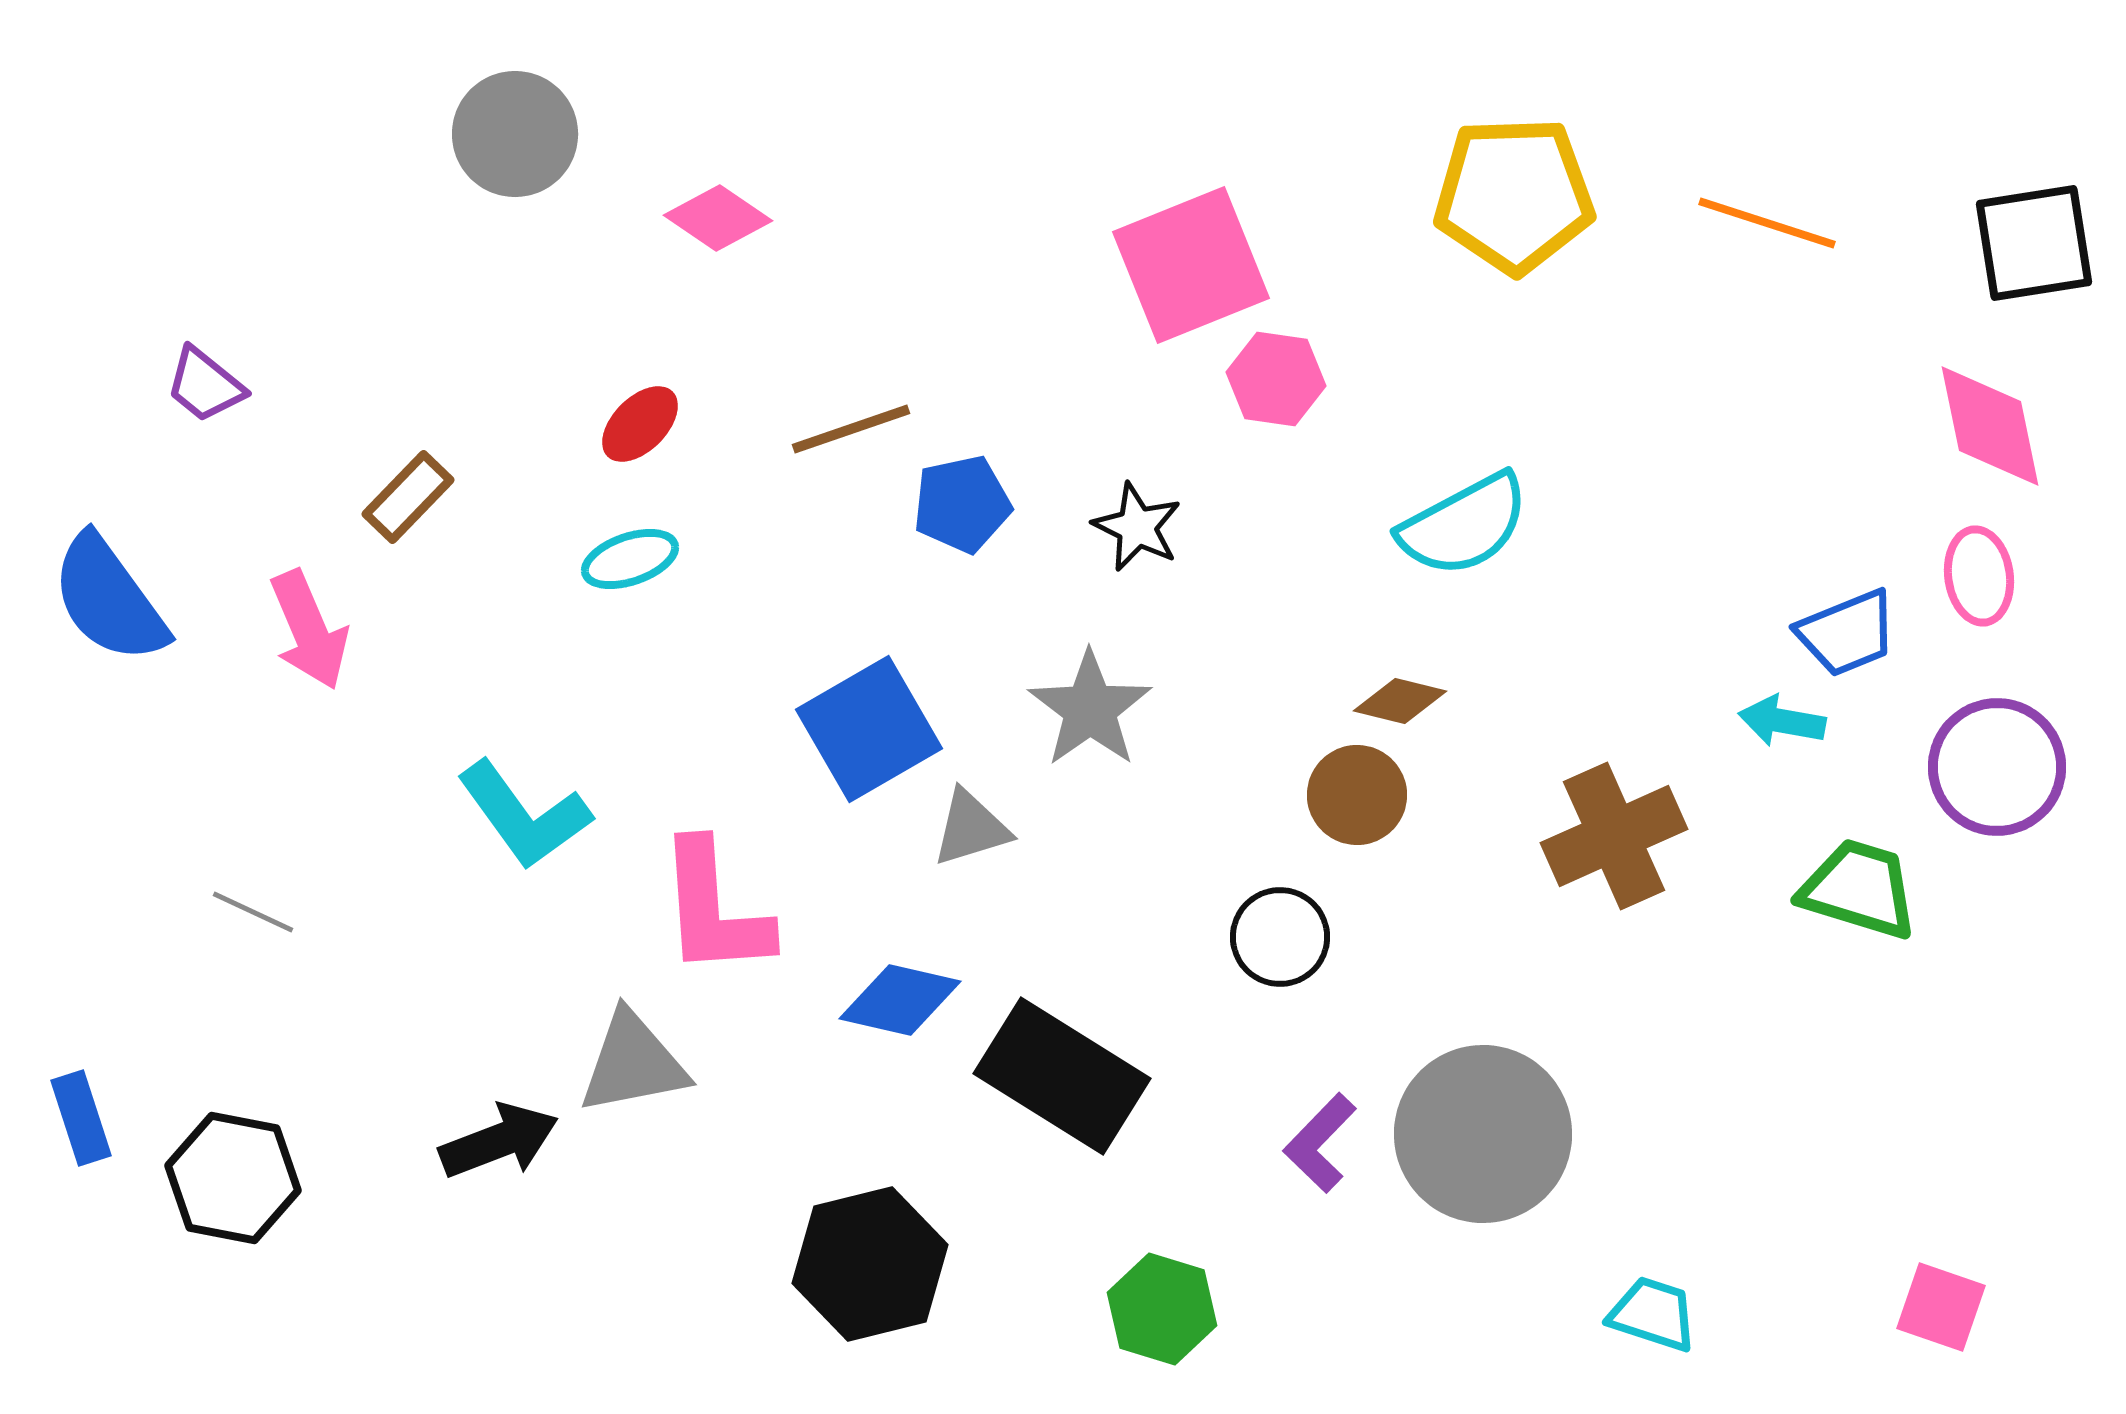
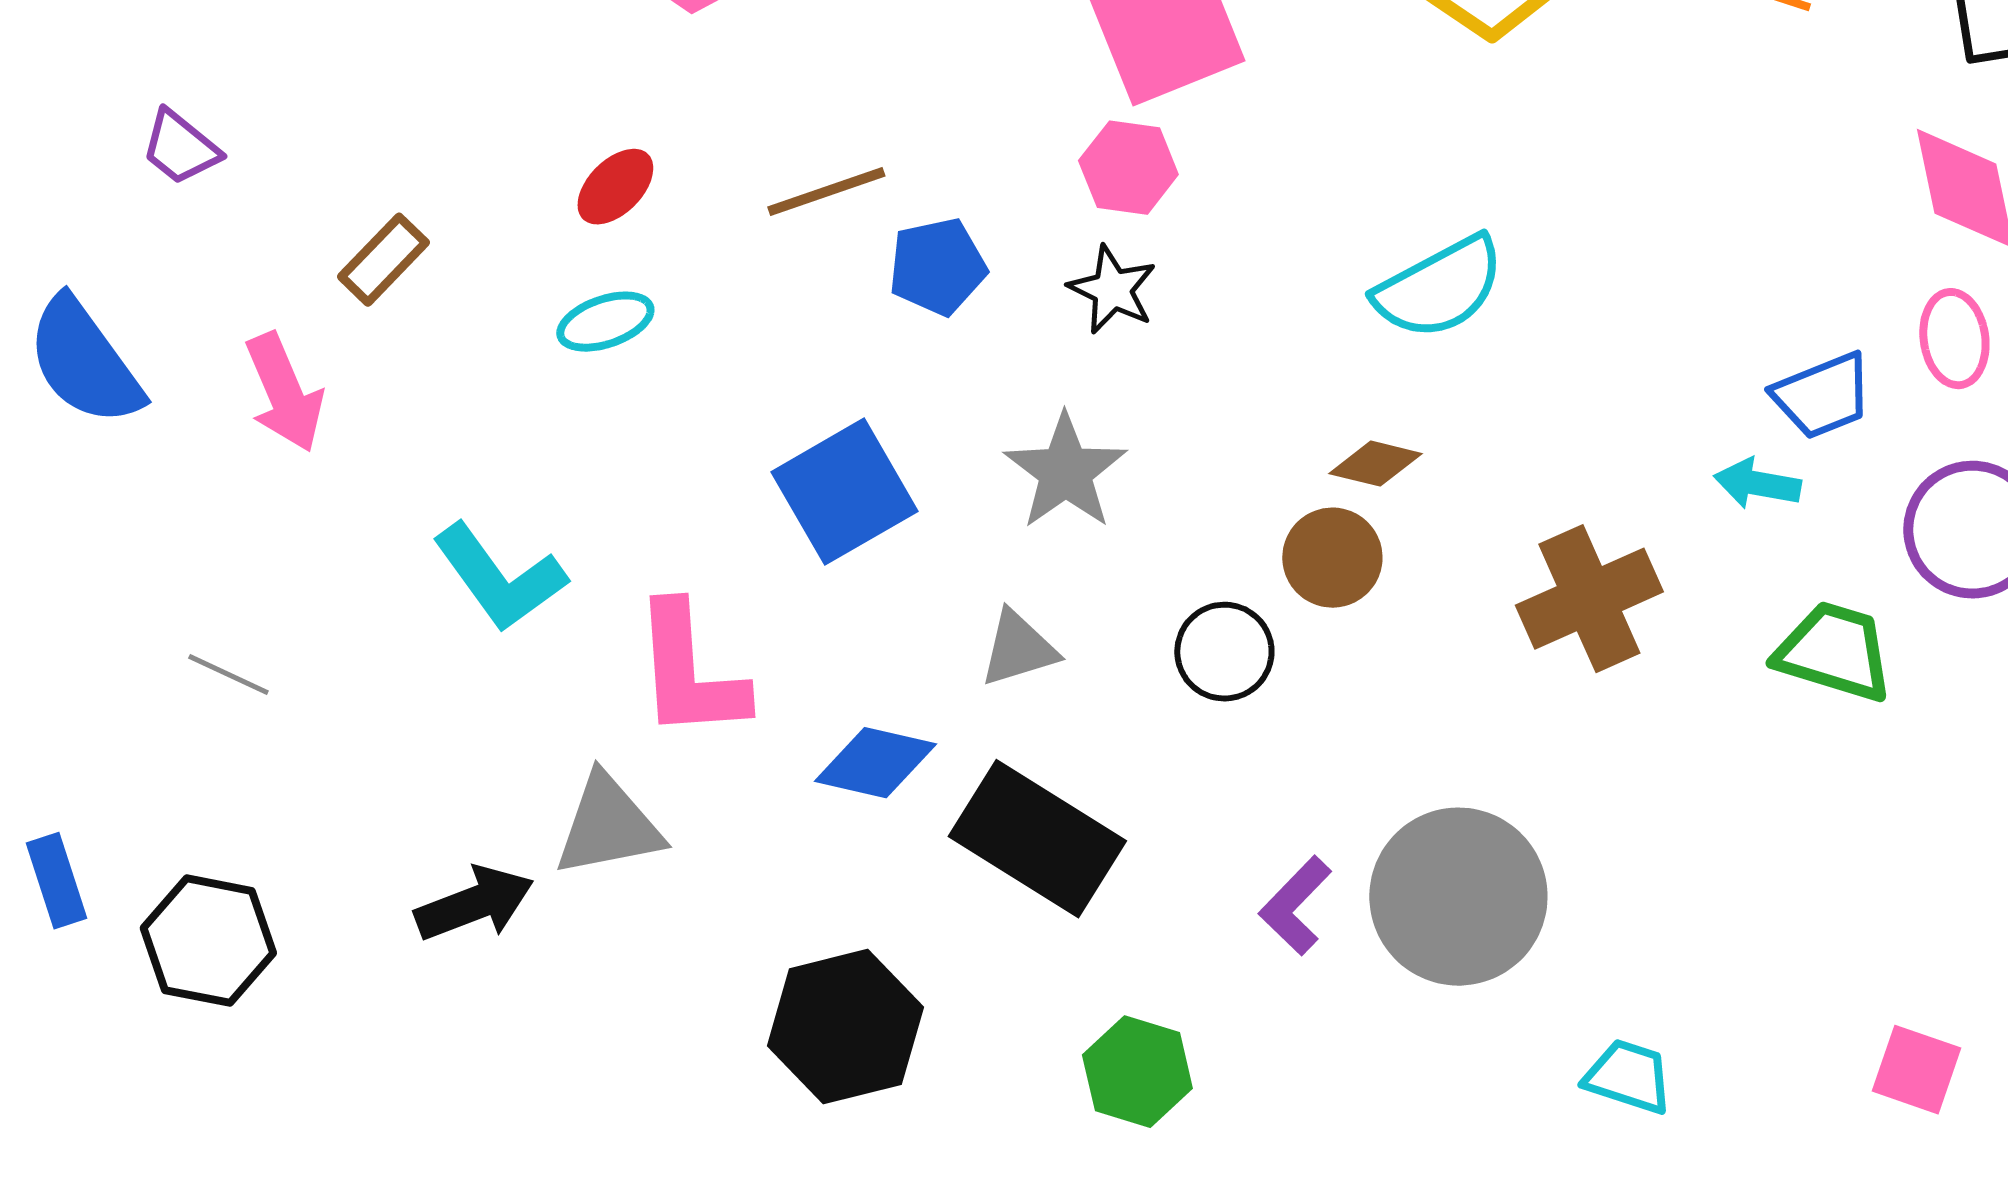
pink hexagon: (1276, 379) -> (1128, 168), moved
gray triangle: (971, 828) -> (1018, 649), moved
black circle: (1280, 937) -> (1224, 652), moved

